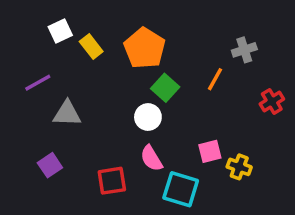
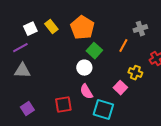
white square: (60, 31) -> (30, 29), moved
gray triangle: (67, 114) -> (22, 71), moved
pink square: (210, 151) -> (120, 88), turned -32
purple square: (50, 165) -> (27, 109), moved
yellow cross: (239, 167) -> (135, 73), moved

